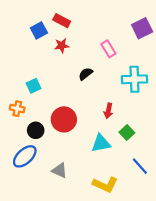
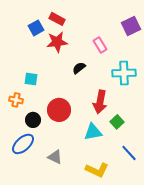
red star: (62, 46) -> (57, 42), size x1.5
cyan square: (33, 86) -> (31, 79), turned 32
red arrow: (108, 111) -> (100, 102), size x1.6

